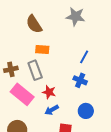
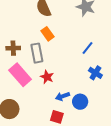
orange rectangle: (42, 49) -> (47, 34), turned 40
blue cross: (80, 80) -> (95, 73), moved
blue arrow: (52, 110) -> (62, 96), moved

